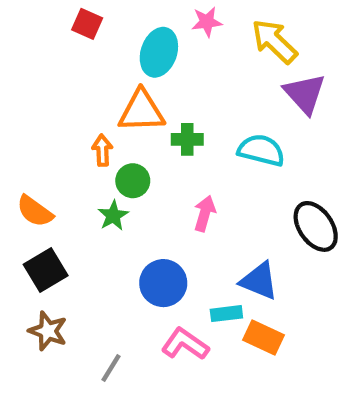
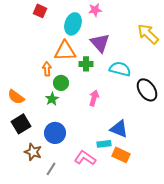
yellow arrow: (274, 41) -> (148, 34), moved
purple triangle: (305, 94) -> (100, 43), moved
black ellipse: (316, 226) -> (147, 90), moved
blue circle: (163, 283) -> (55, 133), moved
brown star: (48, 331) -> (33, 152), moved

